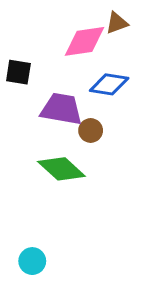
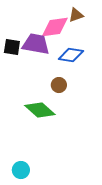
purple trapezoid: (61, 109) -> (36, 44), moved

